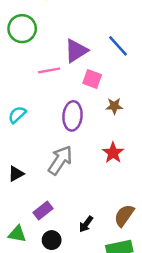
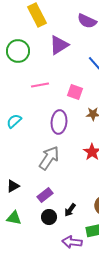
purple triangle: (76, 51) -> (59, 45), moved
black triangle: (16, 174) -> (13, 186), moved
purple rectangle: (43, 211) -> (45, 195), moved
black circle: (52, 240) -> (49, 217), moved

